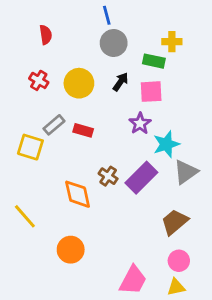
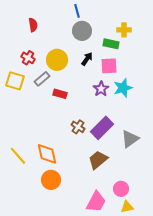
gray rectangle: (54, 125) -> (42, 79), moved
cyan star: (166, 144) -> (123, 88), moved
yellow square: (30, 147) -> (15, 81), moved
gray triangle: (186, 172) -> (130, 139), moved
orange diamond: (78, 194) -> (47, 154), moved
brown trapezoid: (175, 222) -> (98, 160), moved
pink circle: (179, 261) -> (121, 189), moved

